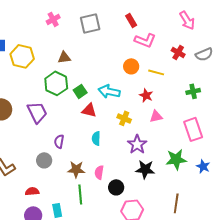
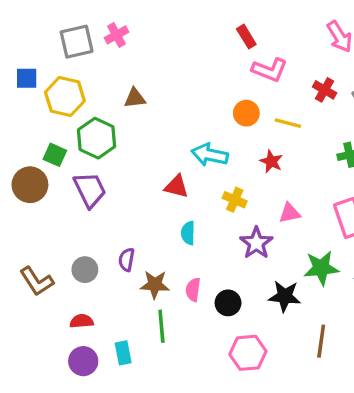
gray square: (90, 23) -> (77, 42), moved
green hexagon: (56, 83) -> (97, 138), moved
green square: (80, 91) -> (55, 155), moved, turned -32
pink triangle: (156, 116) -> (290, 213), moved
purple semicircle: (59, 141) -> (126, 260), moved
gray circle: (44, 160) -> (85, 270), moved
black star: (145, 169) -> (285, 296), moved
black circle: (116, 187) -> (228, 303), moved

